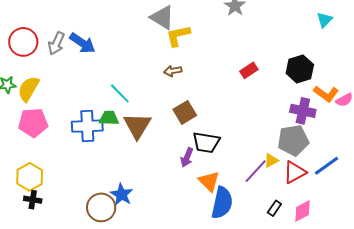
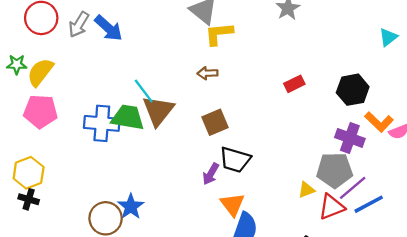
green trapezoid: (109, 118) -> (128, 117), size x1.4
brown triangle: (137, 126) -> (158, 111), moved
purple line: (256, 171) -> (353, 188), moved

